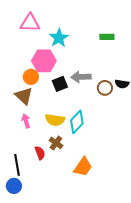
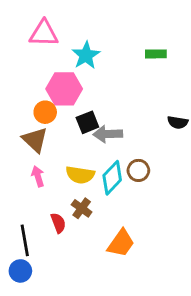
gray arrow: (81, 77) -> (108, 134), moved
brown circle: (105, 88) -> (138, 170), moved

